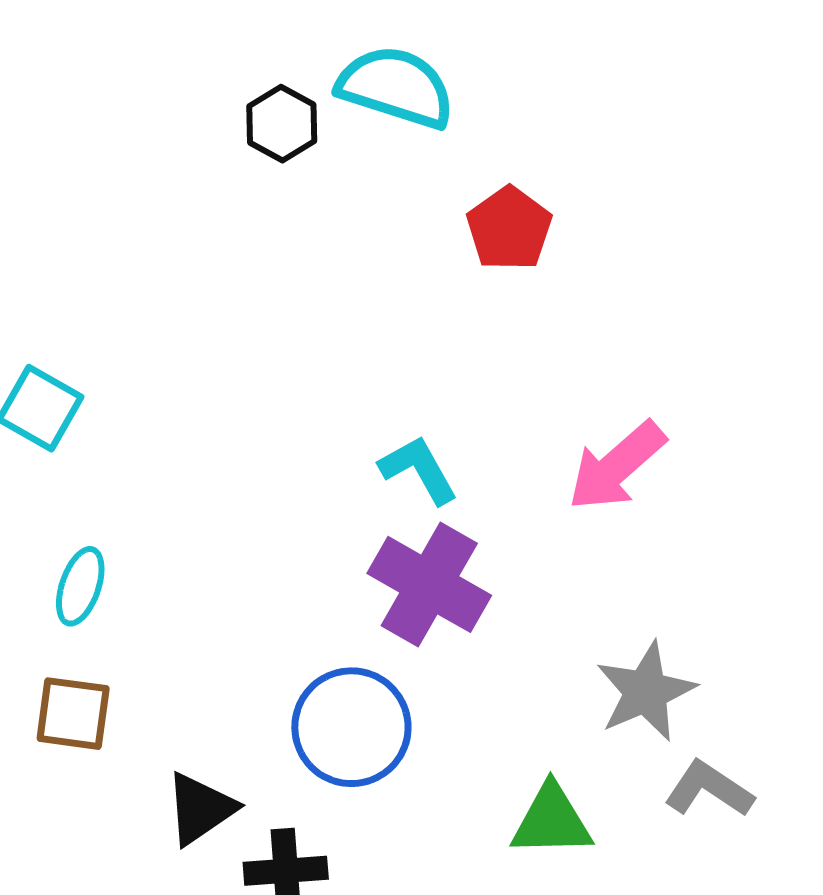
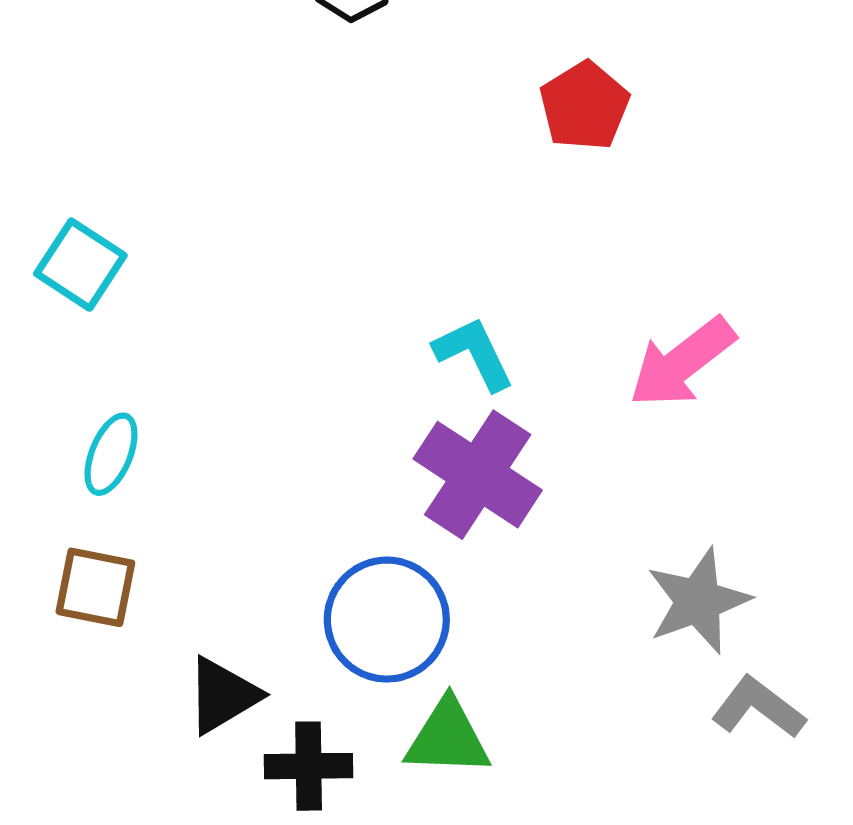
green triangle: (552, 821) -> (448, 738), moved

